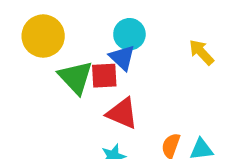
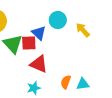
cyan circle: (129, 34) -> (58, 20), moved

